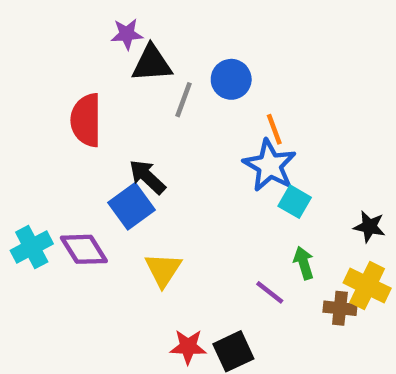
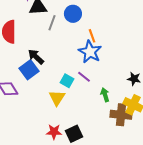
cyan square: (295, 202) -> (67, 81), moved
yellow triangle: (163, 270) -> (57, 98), moved
purple line: (270, 292) -> (84, 77), moved
brown cross: (340, 308) -> (121, 115), size x1.5

